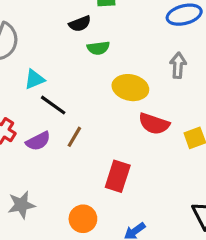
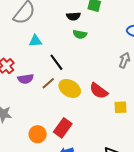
yellow ellipse: (130, 88) -> (70, 88), moved
black line: (53, 105) -> (56, 62), moved
red rectangle: (118, 176) -> (63, 128), moved

